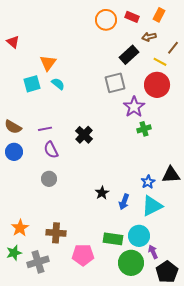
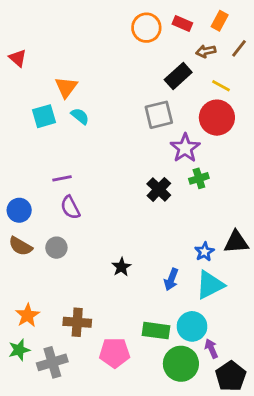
brown line: (173, 48) -> (239, 48), moved
brown semicircle: (13, 127) -> (21, 246), moved
black cross: (84, 135) -> (159, 189), moved
gray circle: (49, 179) -> (56, 248), moved
black star: (102, 193) -> (121, 267), moved

